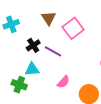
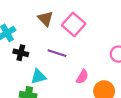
black cross: (33, 45) -> (21, 53), moved, turned -32
pink semicircle: (63, 82) -> (82, 77), moved

